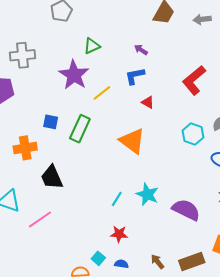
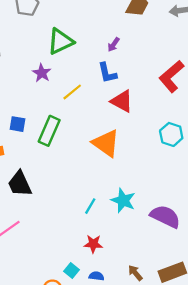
green triangle: (92, 46) -> (60, 41), size x1.5
purple arrow: (141, 50) -> (114, 45), turned -88
purple star: (74, 75) -> (42, 73), size x0.6
blue L-shape: (135, 76) -> (107, 73), turned -90
red triangle: (148, 102) -> (122, 101), size x1.6

